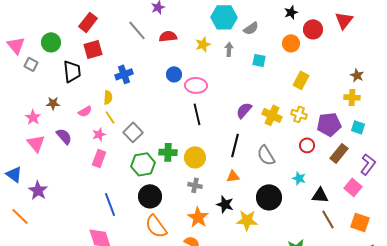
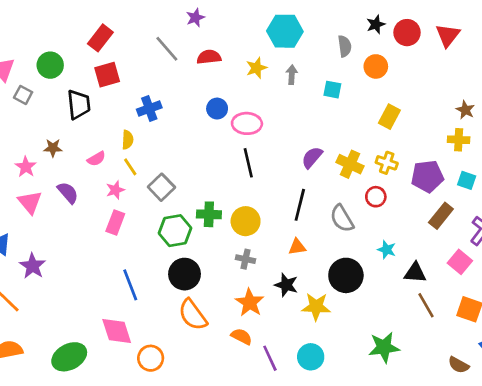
gray semicircle: (251, 28) -> (345, 46), moved, turned -63
red circle: (313, 29) -> (407, 33), moved
red circle: (307, 145) -> (376, 197), moved

